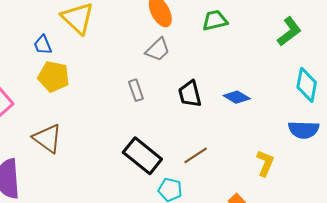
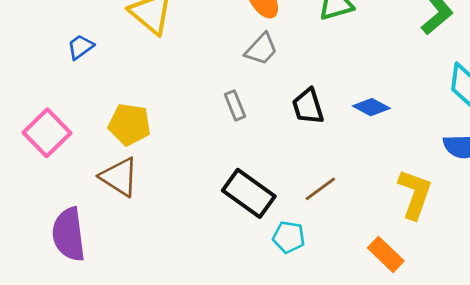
blue trapezoid: (43, 45) -> (80, 47), moved, turned 80
yellow pentagon: (54, 77) -> (129, 124), moved
yellow L-shape: (265, 163) -> (415, 194), size x1.4

